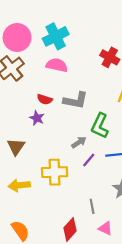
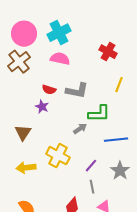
green L-shape: (100, 126) -> (99, 114), turned -115
purple line: (89, 160) -> (91, 166), moved
yellow cross: (55, 172) -> (58, 156), turned 30

